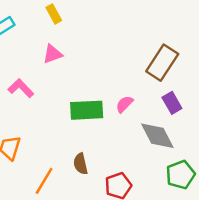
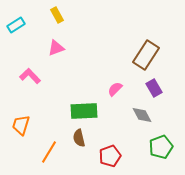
green rectangle: (87, 110) -> (84, 111), moved
gray diamond: (157, 136) -> (142, 115), size x0.7

